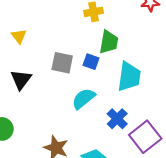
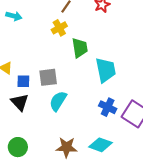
blue square: (91, 62) -> (23, 81), moved
cyan semicircle: (83, 99) -> (58, 101), moved

